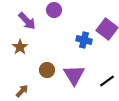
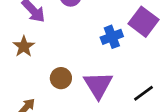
blue cross: (84, 40) -> (112, 37), turned -35

